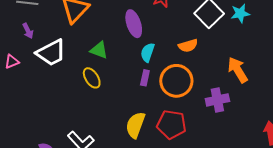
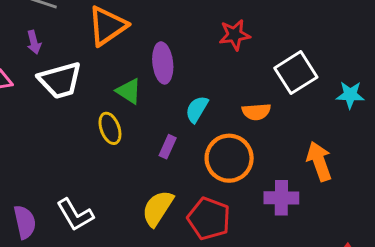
cyan star: (240, 13) -> (350, 95), moved
purple ellipse: (134, 24) -> (163, 63), moved
purple rectangle: (145, 78) -> (168, 147), moved

